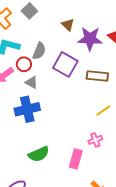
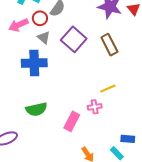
purple square: (65, 64) -> (74, 39), moved
brown rectangle: (97, 76) -> (109, 45), turned 45
yellow line: (103, 111) -> (108, 89), moved

